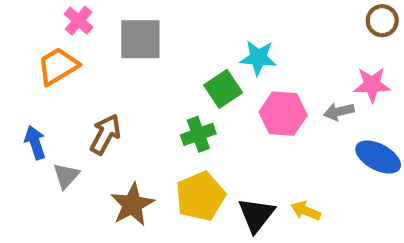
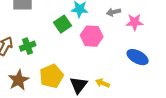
gray arrow: (339, 112) -> (114, 12), moved
green cross: (198, 134) -> (28, 46), moved

